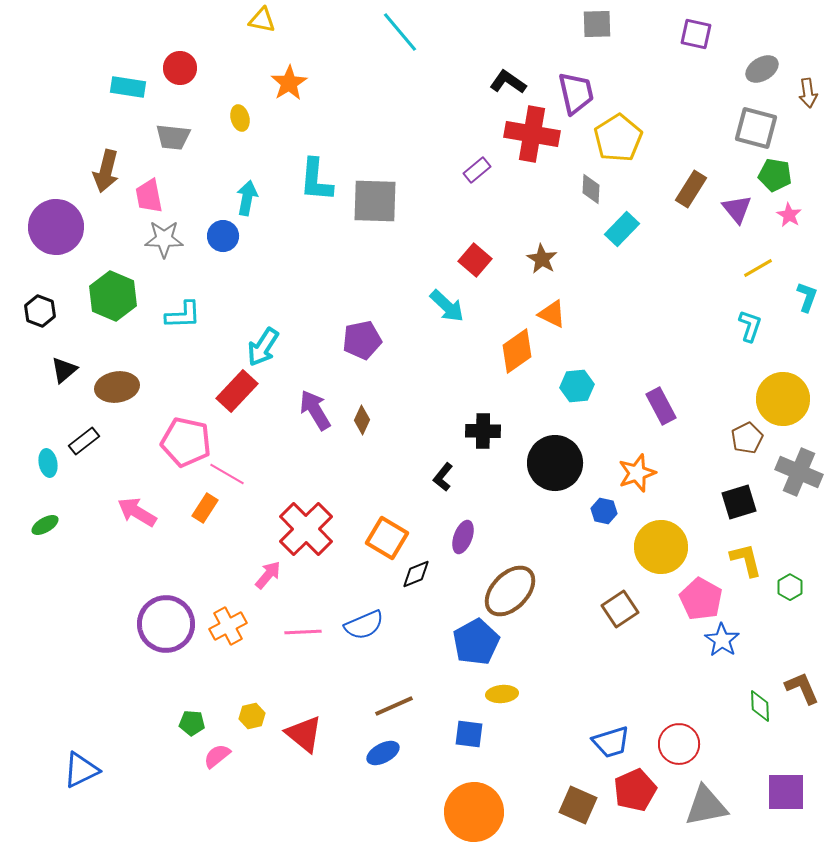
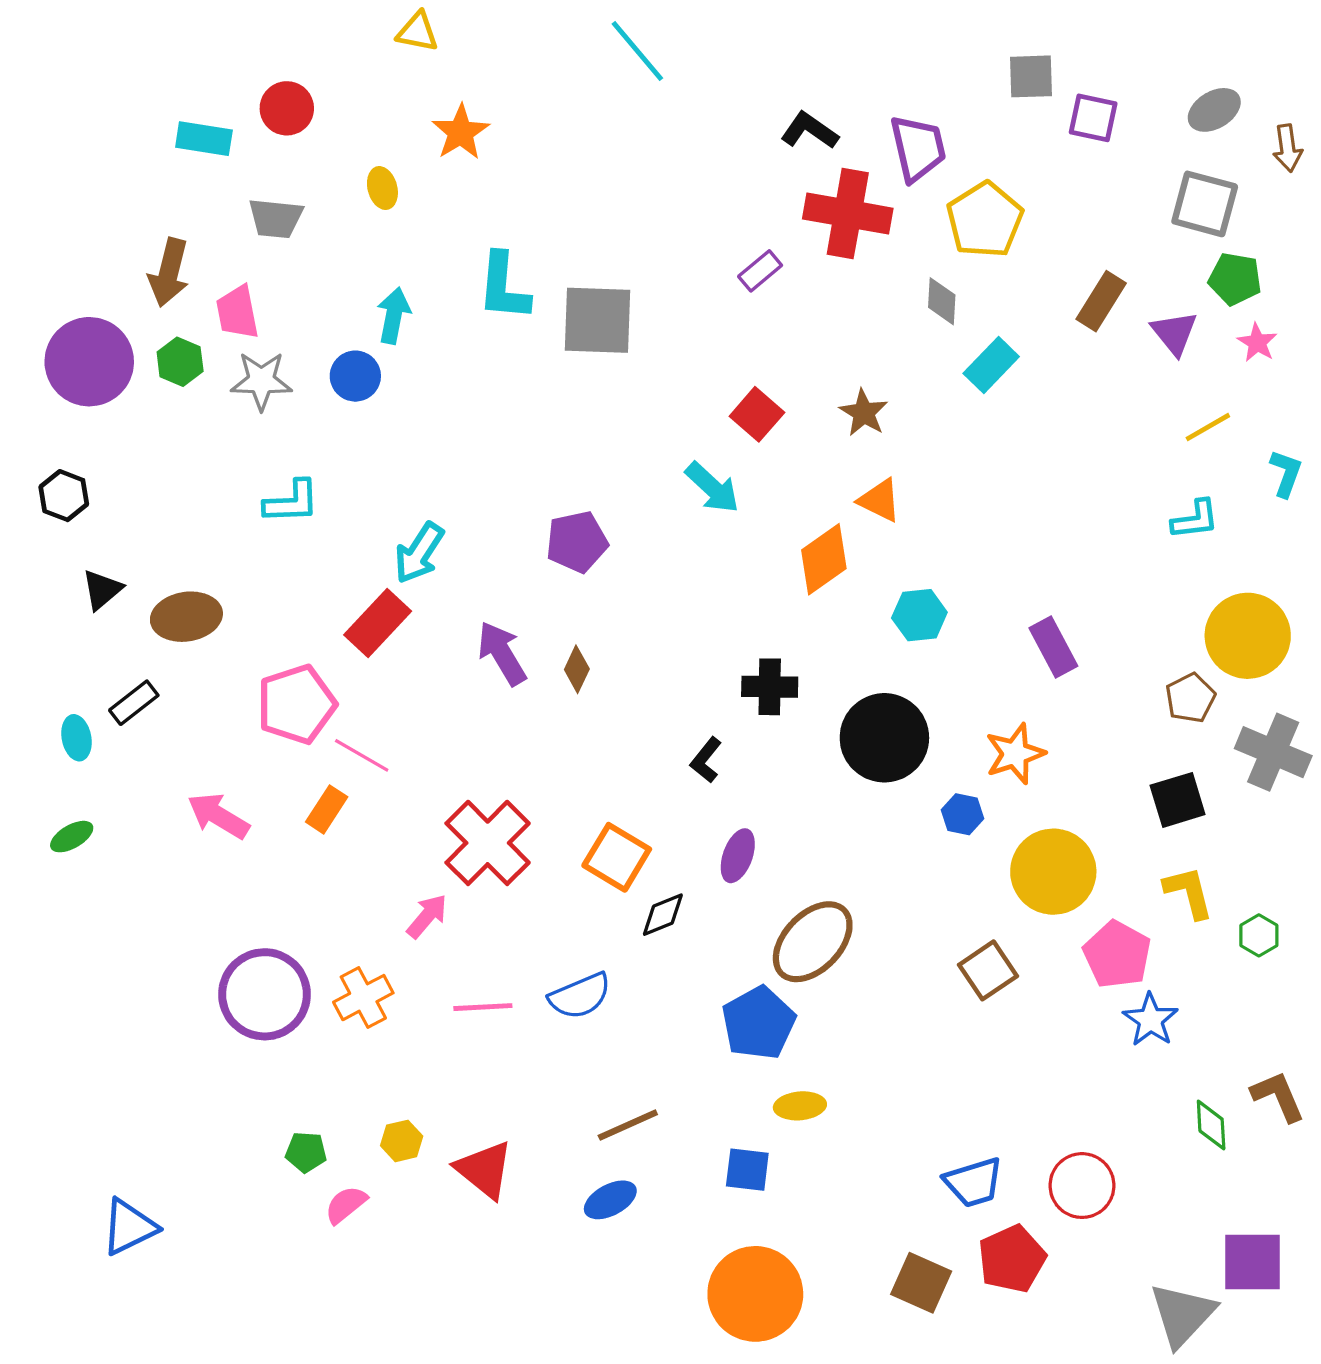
gray square: (597, 24) -> (1031, 76), moved
purple square: (696, 34) -> (1093, 118), moved
green hexagon: (113, 296) -> (180, 362), moved, size x0.6
cyan L-shape: (750, 326) -> (1195, 519), turned 64
pink pentagon: (186, 442) -> (296, 704), turned -30
gray triangle: (706, 806) -> (1182, 1315), moved, turned -36

